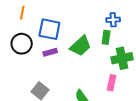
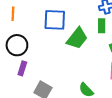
blue square: (49, 29) -> (55, 20), moved
purple rectangle: (50, 52) -> (22, 68), moved, turned -48

